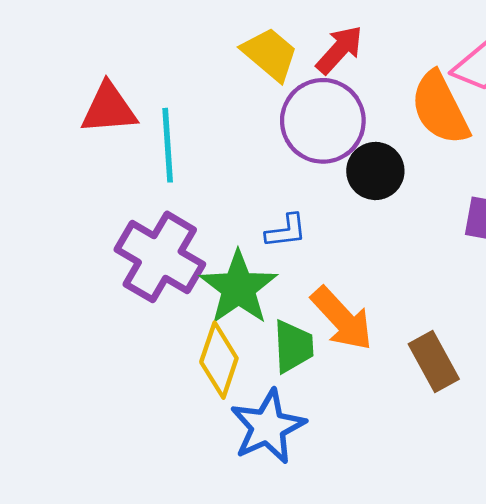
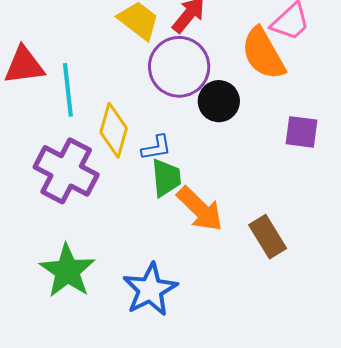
green star: (238, 288) -> (67, 271), moved
green trapezoid: (293, 346) -> (166, 178), moved
yellow diamond: (219, 360) -> (114, 130), moved

